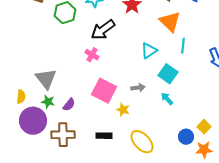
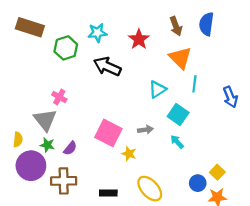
black arrow: (103, 30) -> (107, 66), turned 60
pink cross: (92, 55) -> (59, 97), moved
black rectangle: (104, 136) -> (108, 193), moved

